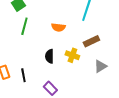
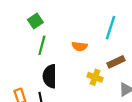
black semicircle: (49, 56) -> (50, 76), moved, size x1.5

